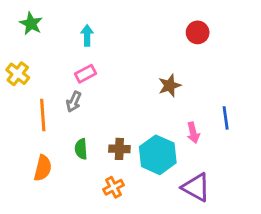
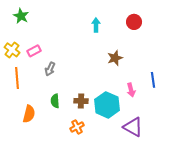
cyan arrow: (87, 35) -> (96, 25), moved
pink rectangle: (86, 74) -> (34, 51), moved
orange line: (43, 115) -> (17, 78), moved

